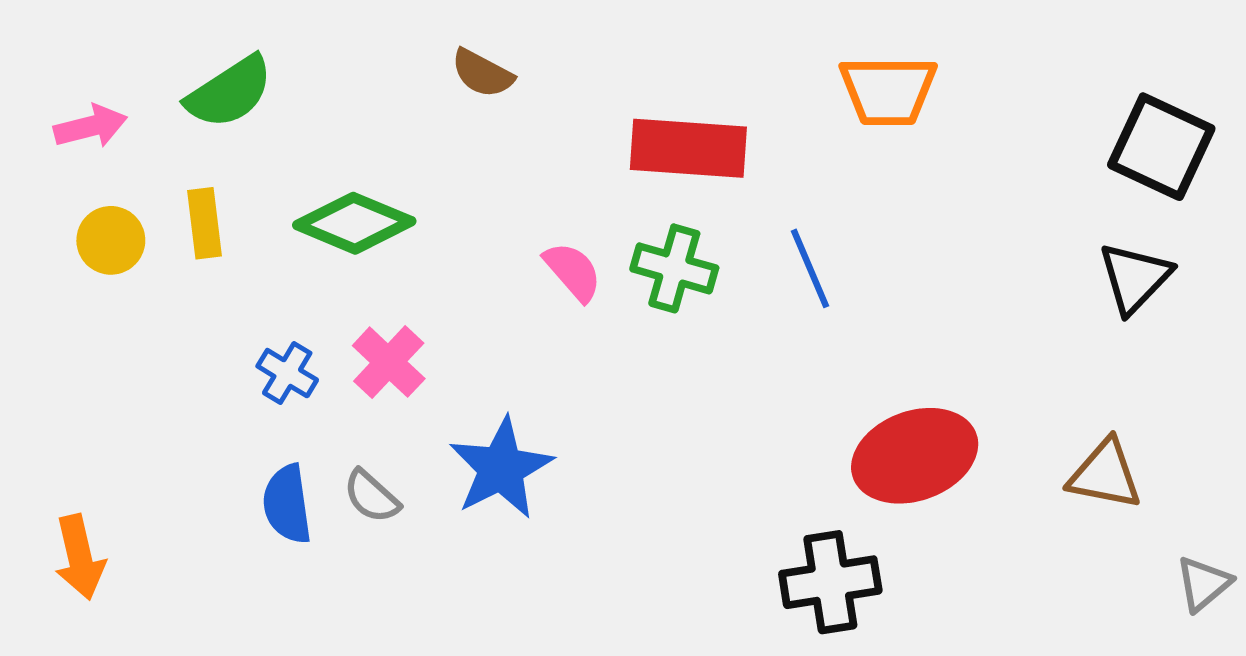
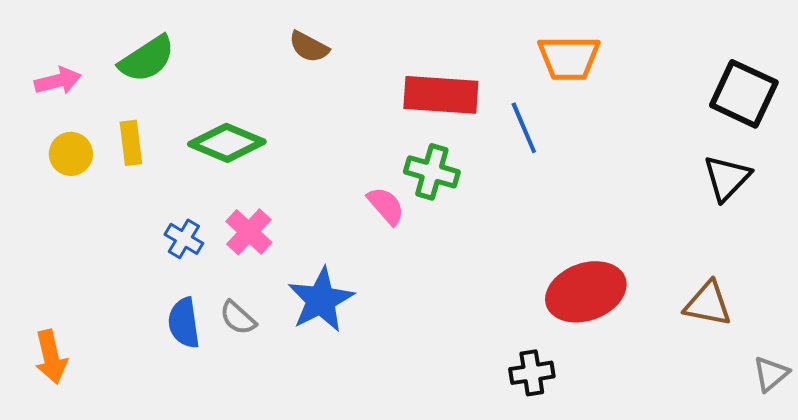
blue line: (810, 268) -> (524, 128), moved
pink semicircle: (573, 272) -> (386, 206), moved
black cross: (830, 582) -> (532, 373), size x0.7

